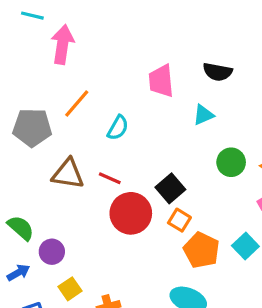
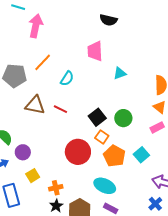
black semicircle: (218, 72) -> (108, 20), moved
green circle: (231, 162) -> (123, 118), moved
red circle: (131, 213) -> (78, 152), moved

